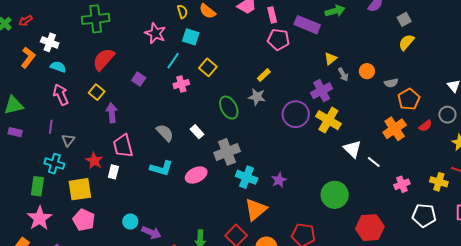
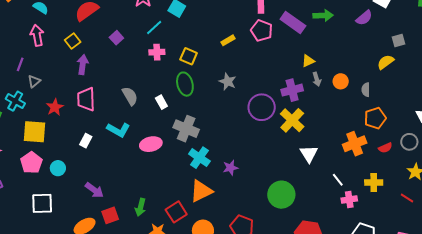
gray square: (404, 19) -> (398, 41), moved
yellow square: (208, 67) -> (189, 56), moved, turned -30
yellow rectangle: (264, 75) -> (228, 40), moved
gray semicircle: (391, 83) -> (366, 90), moved, turned 88
green ellipse: (229, 108) -> (185, 84), moved
gray cross: (227, 152) -> (186, 129), turned 30
white line: (374, 162) -> (338, 180), moved
white rectangle: (113, 172) -> (86, 141), moved
yellow cross: (439, 182) -> (374, 183), moved, turned -30
cyan circle: (130, 222) -> (58, 168), moved

